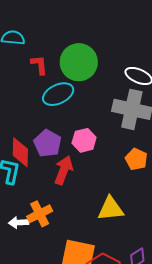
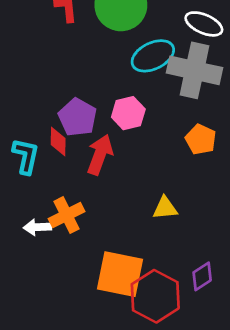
cyan ellipse: (58, 94) -> (153, 56), moved
red diamond: (20, 152) -> (58, 142), moved, size x0.7
yellow triangle: (111, 209) -> (165, 208), size x0.7

